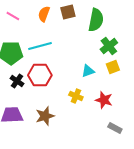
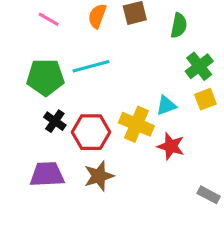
green semicircle: (96, 20) -> (179, 25), size x0.7
red hexagon: (40, 75) -> (91, 132), moved
yellow cross: (76, 96) -> (136, 124), moved, size x1.5
red star: (104, 100) -> (171, 146), moved

